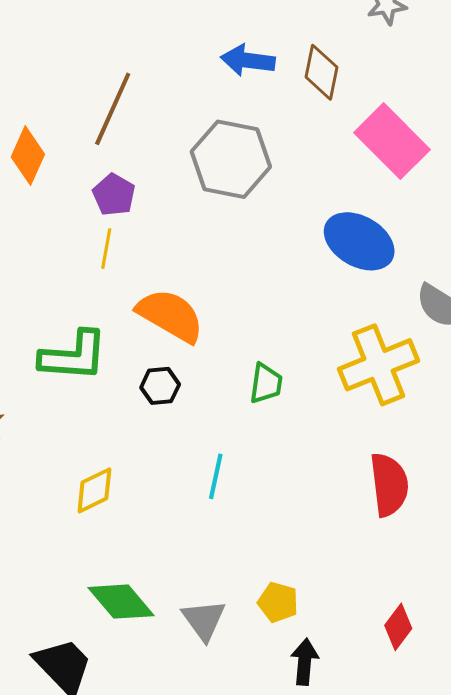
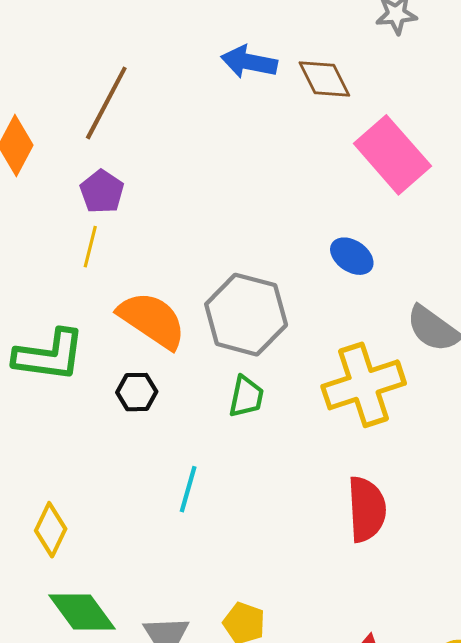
brown diamond: (322, 72) -> (324, 79), turned -42
gray hexagon: (231, 159) -> (246, 315), moved
blue ellipse: (359, 241) -> (352, 256), size x0.6
yellow diamond: (94, 490) -> (51, 530), moved, turned -42

